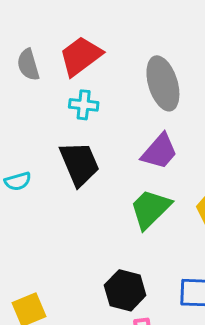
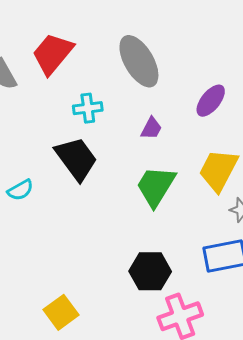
cyan cross: (84, 105) -> (88, 108), moved
purple trapezoid: (159, 152) -> (151, 128), size x0.6

